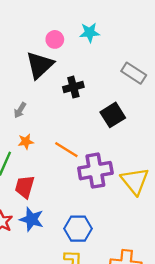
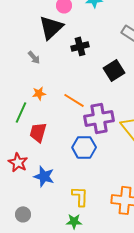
gray arrow: (20, 110) -> (34, 57), moved, turned -72
blue star: (32, 219) -> (44, 176), moved
blue hexagon: (78, 229) -> (84, 147), moved

